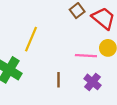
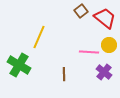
purple cross: (93, 82) -> (104, 72), moved

